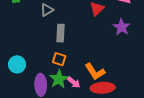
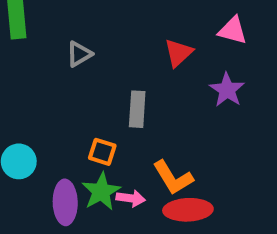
gray rectangle: (60, 33) -> (137, 109), moved
pink arrow: (74, 82) -> (131, 198), turned -32

